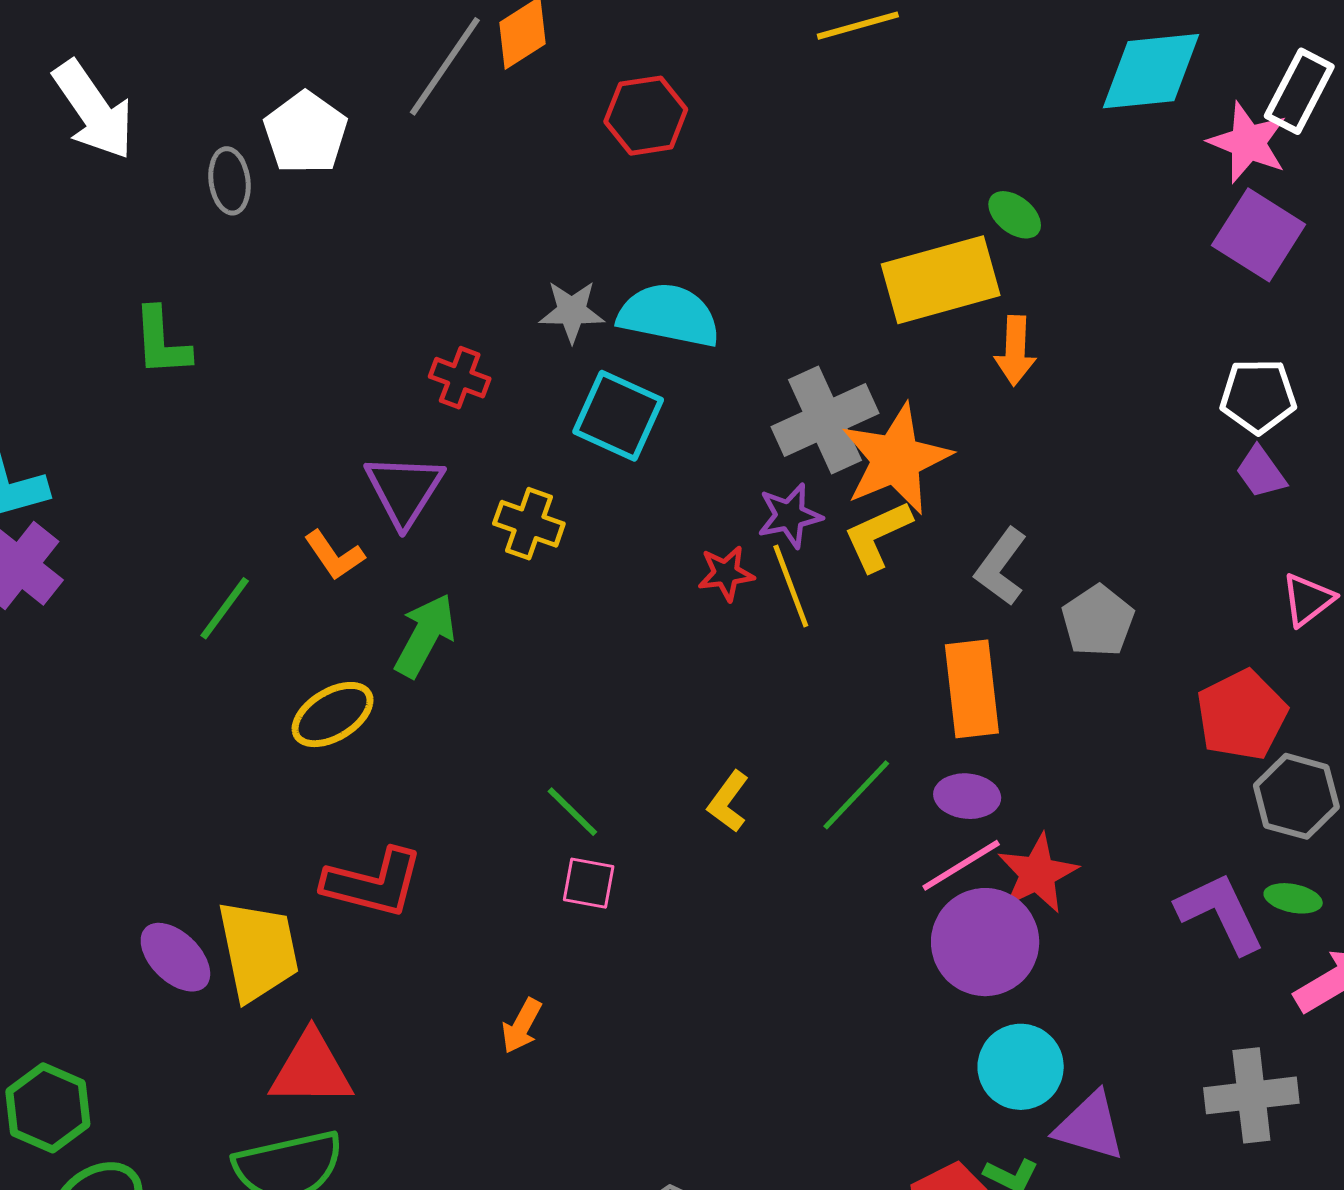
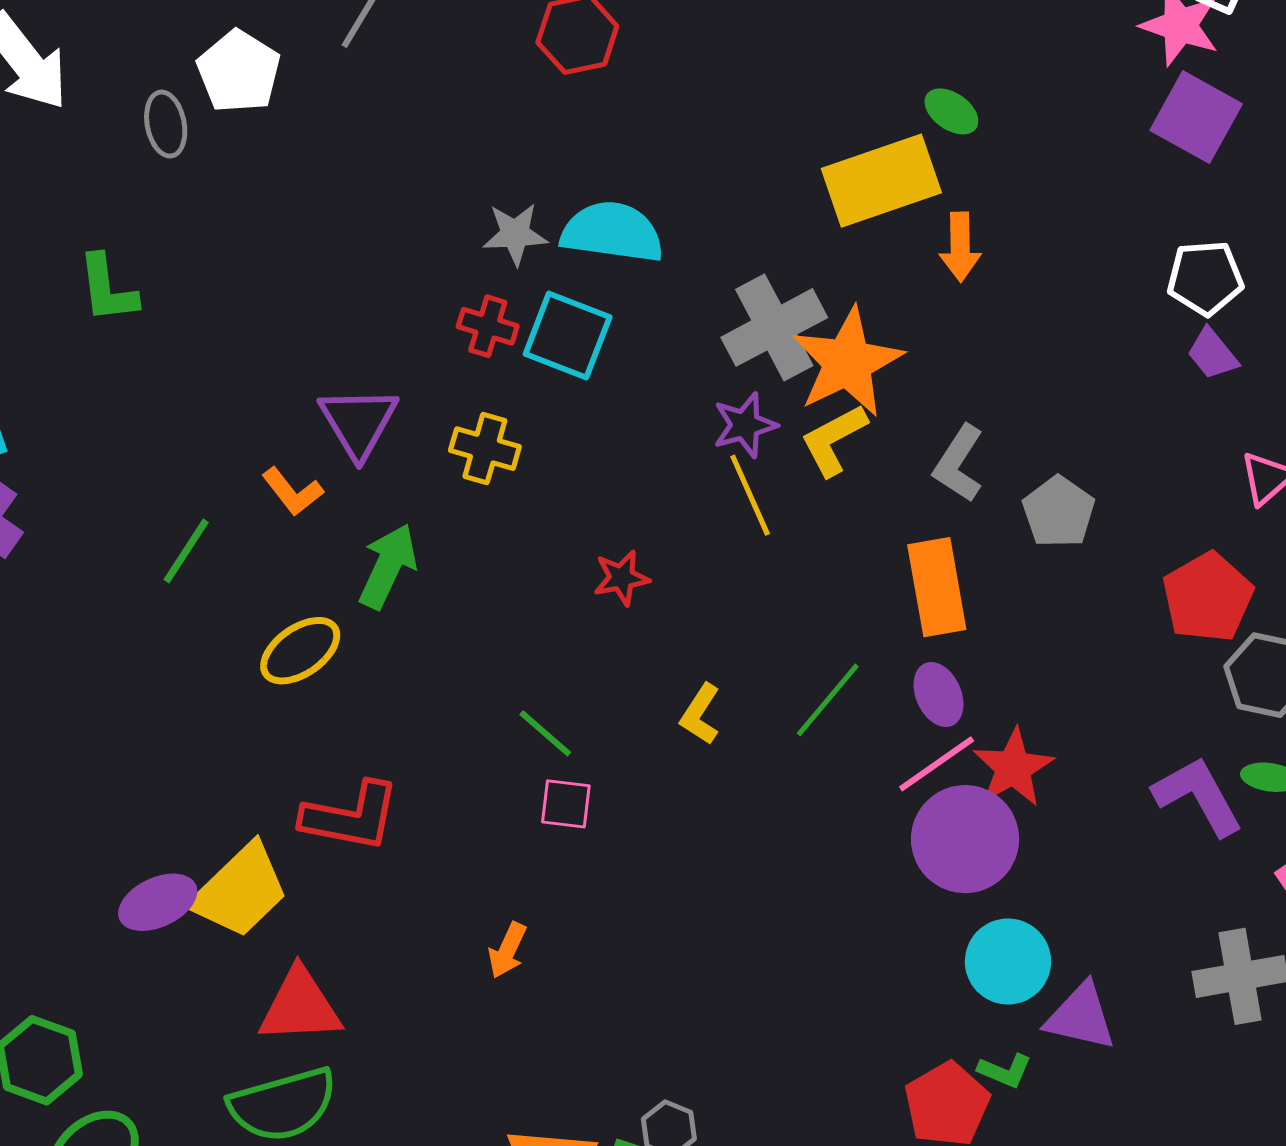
red cross: (460, 378) -> (488, 326), moved
red star: (726, 573) -> (621, 578), moved
purple ellipse: (967, 796) -> (939, 695), turned 64
yellow trapezoid: (258, 951) -> (240, 891), turned 61
purple ellipse: (175, 957) -> (158, 902), turned -66

